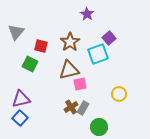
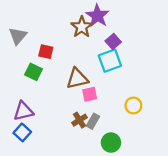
purple star: (87, 14) -> (97, 16), size x1.5
purple square: (109, 38) -> (113, 42), moved
brown star: (70, 42) -> (82, 27), moved

